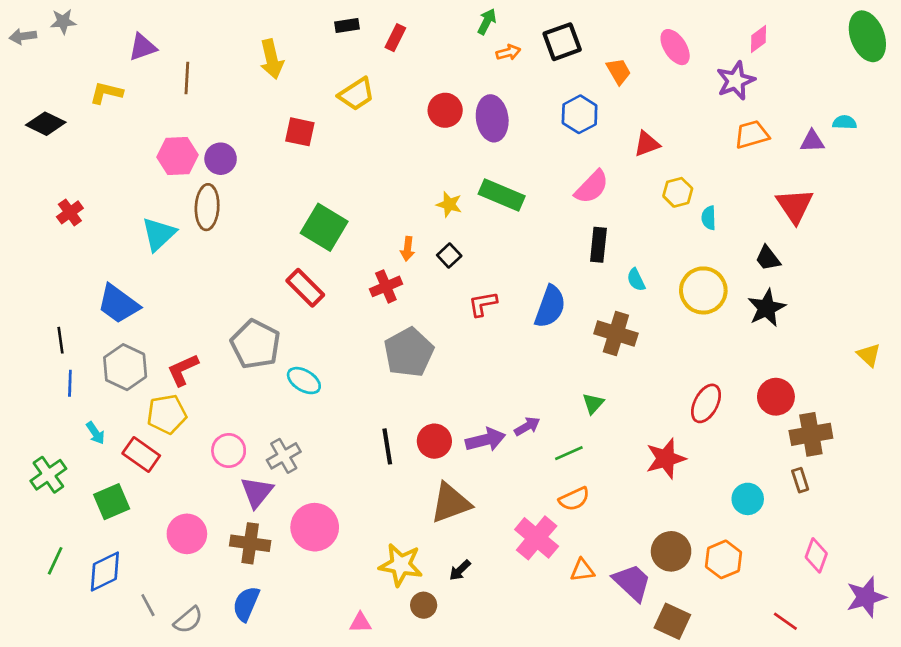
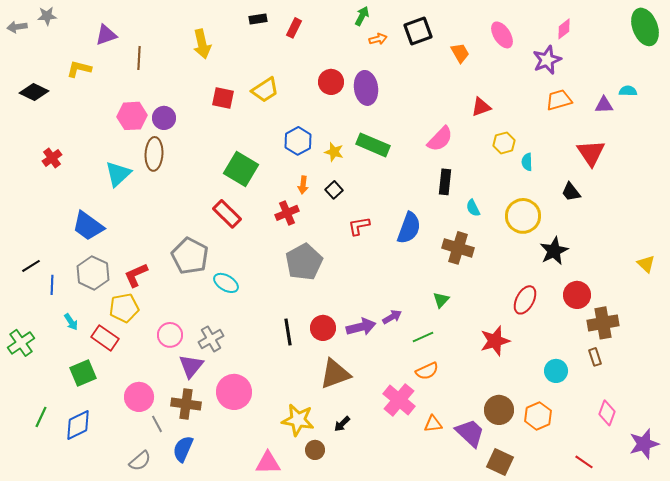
yellow trapezoid: (356, 94) -> (265, 90), moved
blue hexagon: (580, 114) -> (298, 141), moved
black star: (767, 308) -> (554, 251), moved
black line: (61, 340) -> (31, 266), moved, turned 66
green cross: (48, 475) -> (21, 343), moved
gray line: (148, 605) -> (157, 424), moved
pink triangle: (360, 623) -> (268, 463), size x1.5

